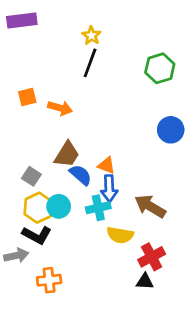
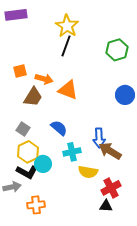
yellow star: (91, 36) -> (67, 26), size x1.6
brown trapezoid: (67, 154) -> (33, 97), moved
orange triangle: (106, 165) -> (68, 90), moved, size x1.5
blue arrow: (109, 189) -> (99, 138), moved
cyan circle: (59, 206) -> (43, 164), moved

